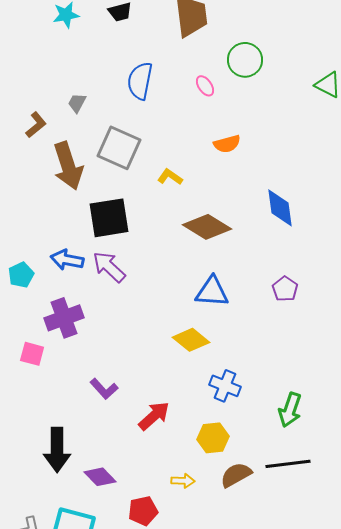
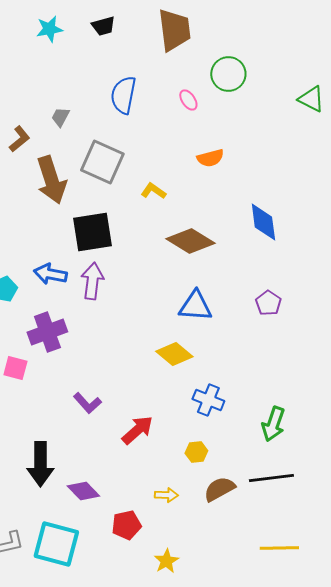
purple arrow: (109, 267) -> (92, 281), turned 54
yellow hexagon: (213, 438) -> (196, 452), size x0.7

